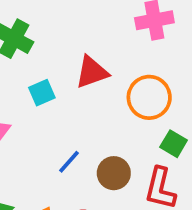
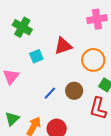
brown circle: (114, 173) -> (74, 91), moved

